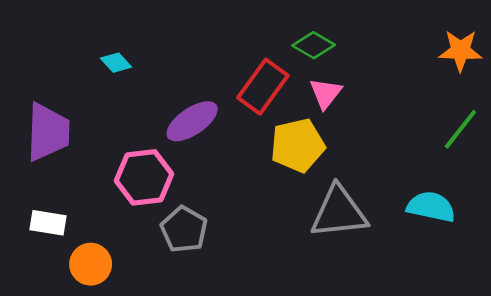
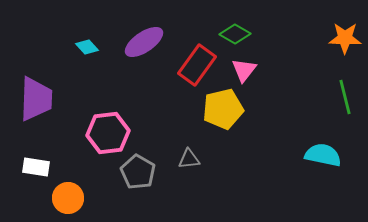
purple ellipse: (192, 121) -> (144, 42), moved
green line: (460, 129) -> (345, 97), turned -52
gray triangle: (339, 212) -> (189, 159), moved, size x0.5

